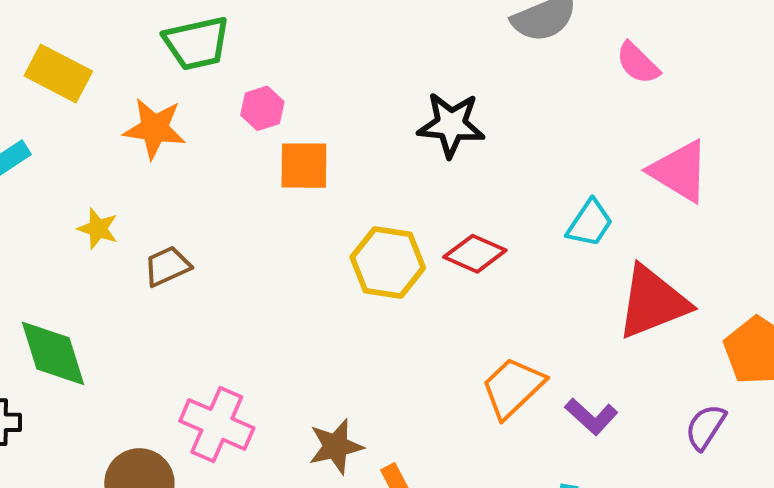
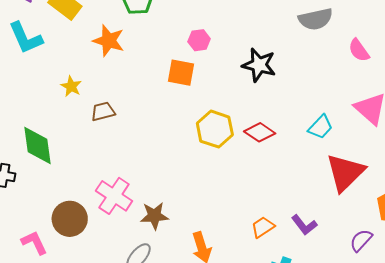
pink hexagon: (262, 108) -> (199, 40), moved
red triangle: (653, 302) -> (345, 173), turned -33
orange trapezoid: (513, 387) -> (263, 227), moved, size x0.7
brown star: (336, 446) -> (154, 216), moved

